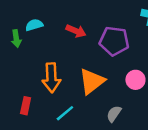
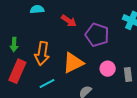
green arrow: (16, 39) -> (14, 45), moved
red rectangle: (26, 106) -> (17, 71), size x1.6

